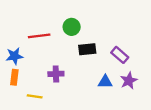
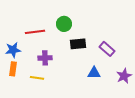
purple cross: (56, 74) -> (45, 58), moved
purple star: (129, 81) -> (124, 76), moved
yellow line: (35, 96) -> (37, 78), moved

